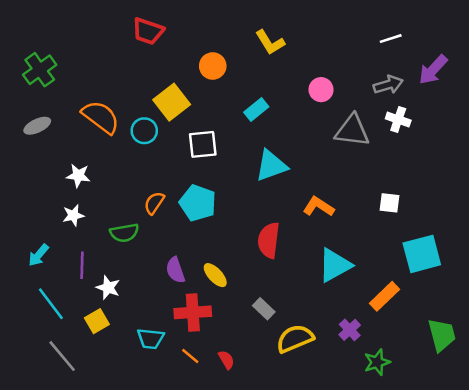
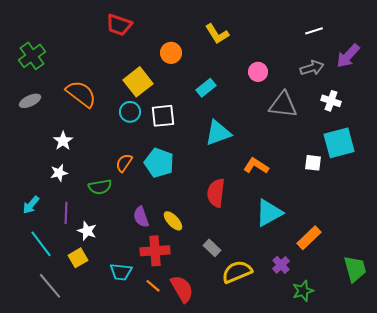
white cross: (398, 120) -> (331, 101), moved
cyan circle: (144, 131) -> (130, 112), moved
white star: (78, 176) -> (63, 141), turned 30
cyan square: (422, 254) -> (339, 143), moved
red semicircle: (226, 360) -> (182, 289), size x1.8

